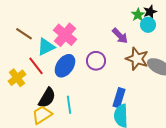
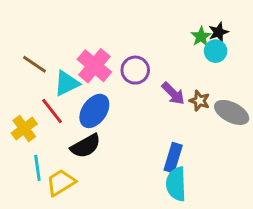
purple arrow: (120, 36) -> (173, 93), moved
brown star: (137, 59) -> (199, 101), size x0.6
purple circle: (96, 61) -> (135, 70), moved
black semicircle: (47, 98) -> (86, 146), moved, turned 30
cyan line: (69, 105) -> (37, 168), moved

